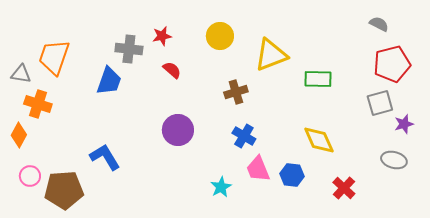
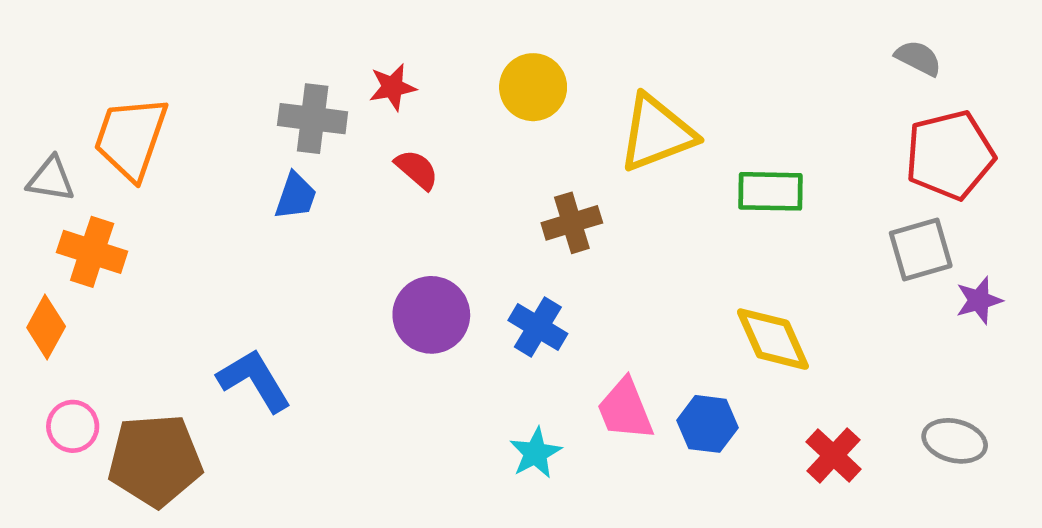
blue trapezoid: (109, 81) -> (296, 196), moved, size x0.7
blue cross: (244, 136) -> (538, 327), moved
gray ellipse: (394, 160) -> (955, 441), moved

